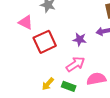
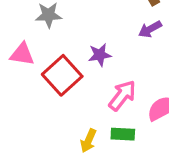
purple star: (80, 40) -> (100, 55), moved

